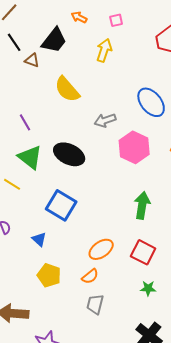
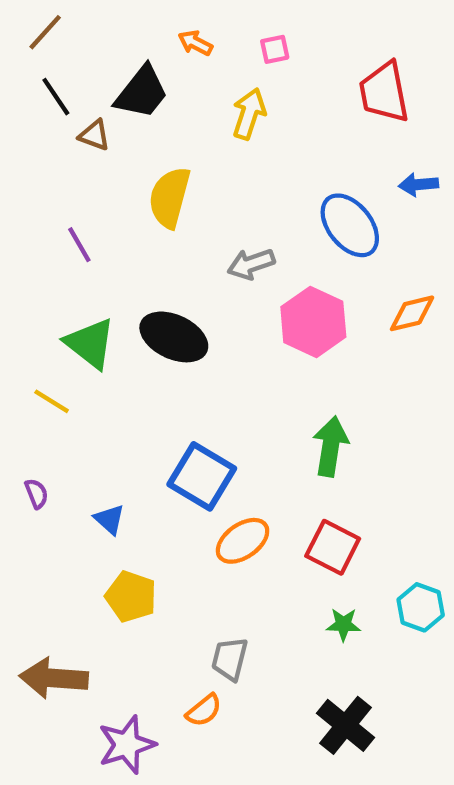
yellow semicircle: (67, 89) -> (170, 197), turned 56
purple line: (25, 122) -> (79, 245), moved
blue square: (61, 205) -> (202, 476), moved
orange semicircle: (90, 276) -> (204, 710), moved

